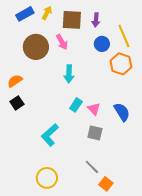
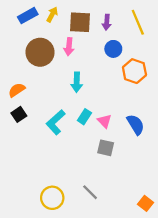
yellow line: (124, 36) -> (138, 22), moved
pink arrow: (62, 42) -> (69, 47), turned 35
cyan L-shape: (50, 135) -> (56, 122), moved
gray line: (92, 167) -> (90, 192), moved
orange square: (106, 184) -> (146, 203), moved

